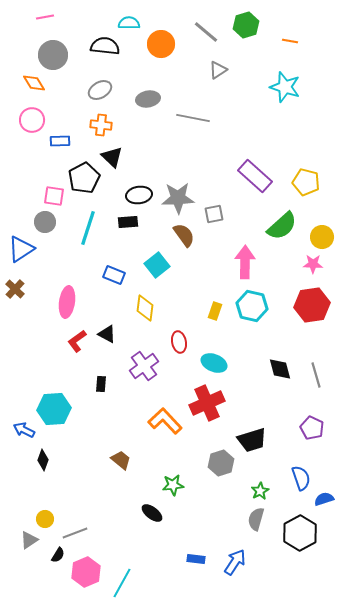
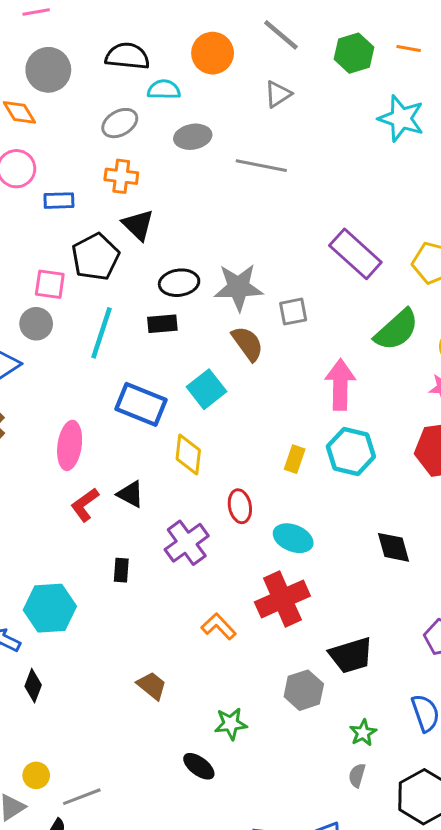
cyan semicircle: (129, 23) -> (164, 90), moved
green hexagon: (246, 25) -> (354, 53), moved
gray triangle: (218, 70) -> (278, 94), moved
blue rectangle: (114, 275) -> (141, 404), size x1.5
orange L-shape: (165, 421) -> (219, 626), size x0.7
gray semicircle: (256, 519) -> (357, 775), size x0.7

